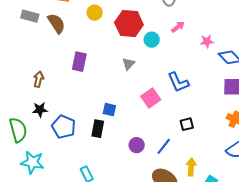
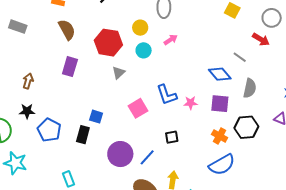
yellow circle: (95, 13) -> (140, 28), moved
gray rectangle: (30, 16) -> (18, 27), moved
brown semicircle: (56, 23) -> (67, 30), moved
red hexagon: (129, 24) -> (108, 43), moved
pink star: (207, 41) -> (191, 103), moved
purple circle: (137, 145) -> (120, 154), size x1.6

